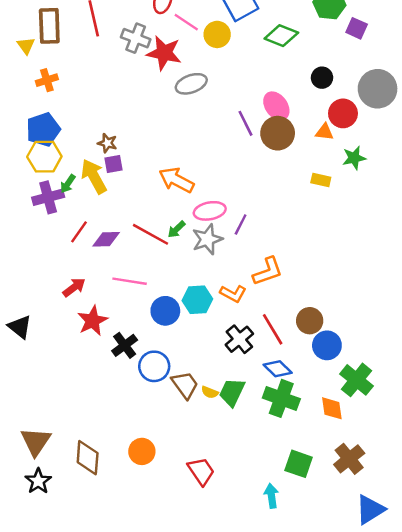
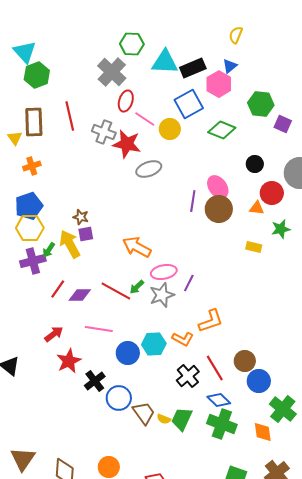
purple line: (246, 123) -> (193, 201), turned 35

